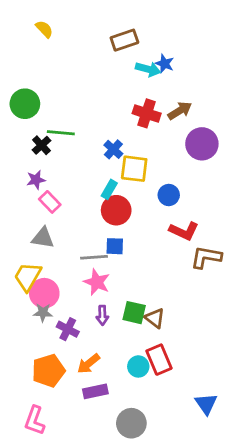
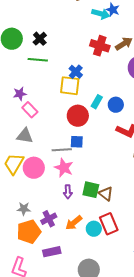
black cross: (41, 145) -> (40, 39), moved
yellow square: (134, 169) -> (70, 86), moved
cyan rectangle: (109, 189) -> (97, 102), moved
pink circle: (44, 293) -> (34, 168), moved
gray star: (43, 313) -> (24, 209), moved
purple cross: (68, 329) -> (49, 219), moved, turned 35
orange arrow: (89, 364) -> (74, 223), moved
purple rectangle: (95, 391) -> (52, 252), moved

